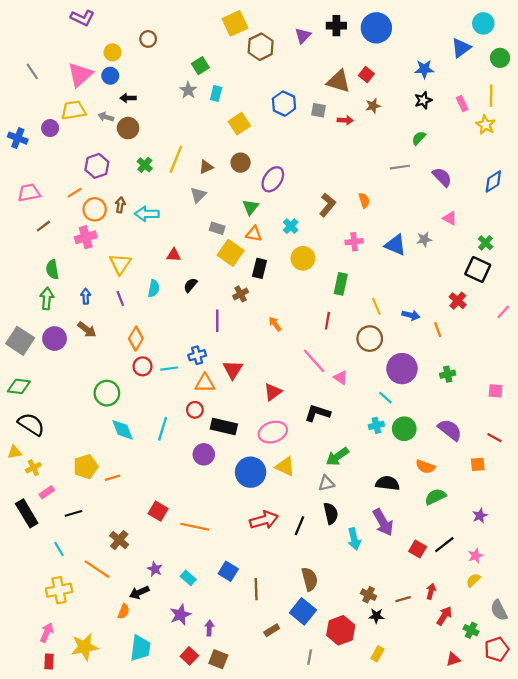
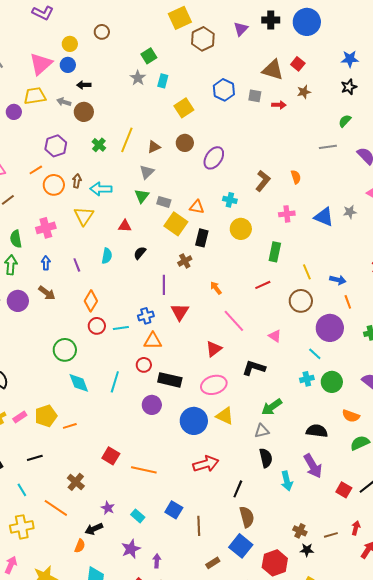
green triangle: (251, 207) -> (142, 196), moved
cyan cross: (291, 226) -> (230, 200), turned -32
pink cross: (86, 237) -> (46, 228), moved
yellow triangle: (120, 264) -> (84, 216), moved
red line: (327, 321) -> (263, 285), turned 56
orange line: (438, 330) -> (348, 302), moved
pink line: (314, 361) -> (234, 321), moved
red triangle: (233, 370) -> (180, 312), moved
pink rectangle: (47, 492) -> (20, 417), moved
black line: (300, 526) -> (238, 489), moved

